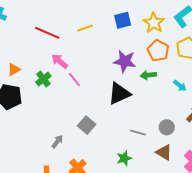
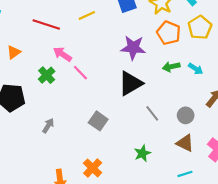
orange triangle: (14, 69) -> (14, 52), moved
green arrow: (148, 75) -> (171, 67), moved
gray line: (138, 133) -> (152, 113), moved, turned 42
gray arrow: (57, 141) -> (48, 126), moved

